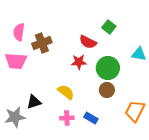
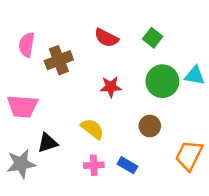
red semicircle: (88, 42) -> (106, 38), moved
pink trapezoid: (16, 61) -> (22, 106), moved
green circle: (108, 68) -> (162, 81), moved

